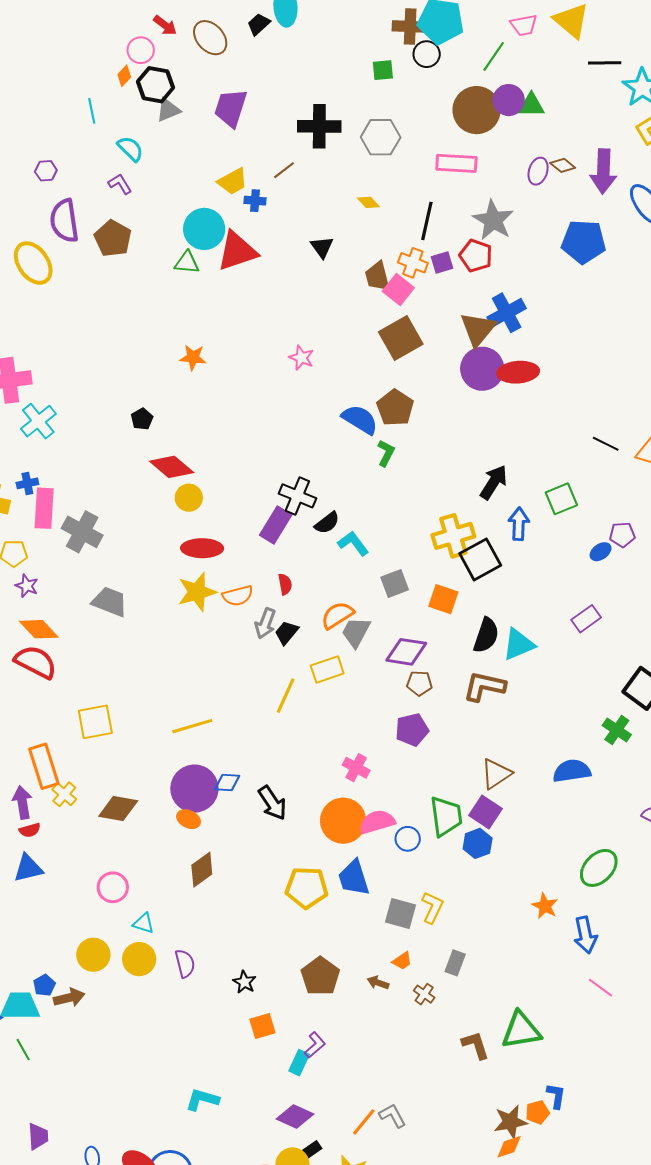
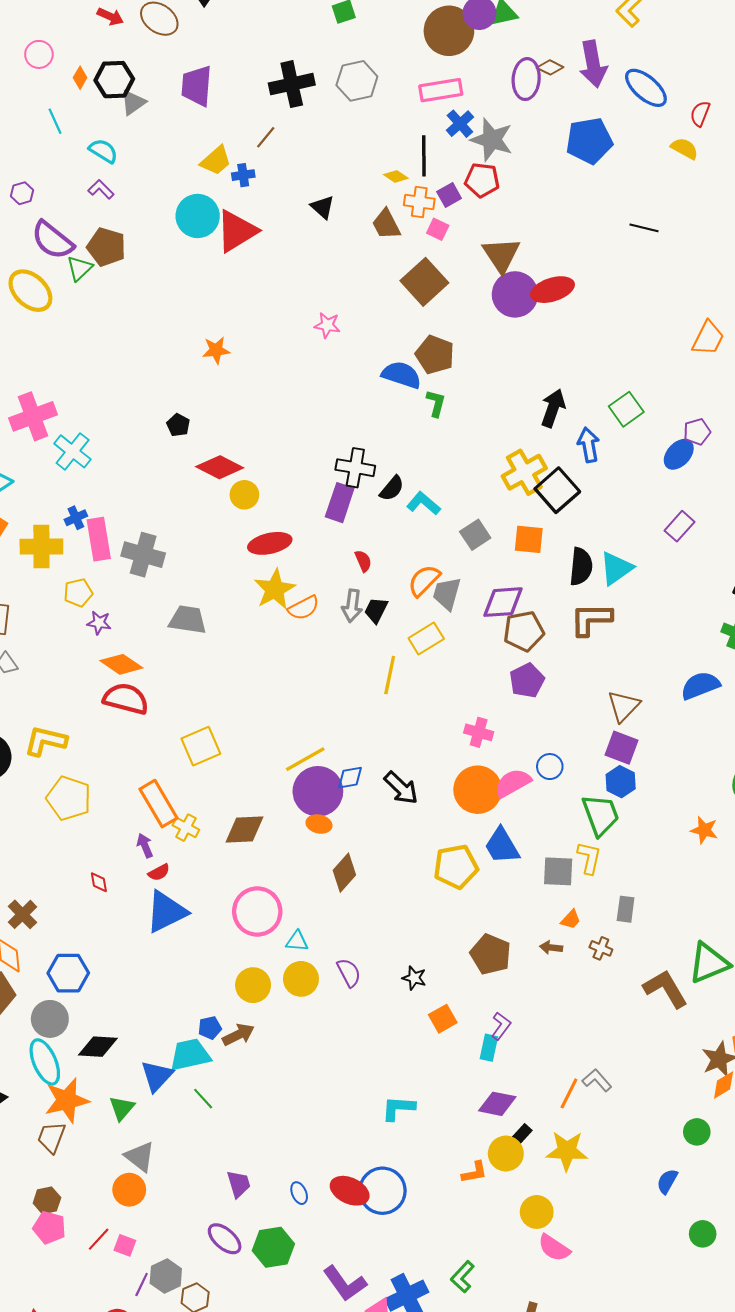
pink circle: (141, 50) -> (39, 54), moved
purple ellipse: (538, 171) -> (526, 79), size x1.4
yellow diamond: (368, 202) -> (396, 176), moved
purple semicircle: (64, 221) -> (52, 240), turned -30
green triangle: (187, 262) -> (79, 268), moved, turned -36
pink square: (398, 290) -> (438, 229), moved, size x0.7
blue cross: (507, 313) -> (460, 124), moved, size x0.7
black line: (606, 444) -> (644, 228), moved
blue ellipse: (601, 552) -> (679, 454), size x1.4
orange semicircle: (238, 596) -> (304, 608), moved
brown pentagon: (419, 683) -> (524, 631), size x1.5
yellow line: (192, 726) -> (305, 759), moved
purple arrow: (22, 802) -> (145, 846), size x0.7
green trapezoid: (446, 816) -> (601, 815), moved
blue circle: (408, 839) -> (550, 767), moved
blue triangle: (28, 868) -> (166, 912), size x1.4
pink circle: (113, 887) -> (257, 911), size x1.5
blue pentagon: (44, 985) -> (210, 1028), turned 30
brown L-shape: (476, 1045) -> (666, 989), size x1.4

